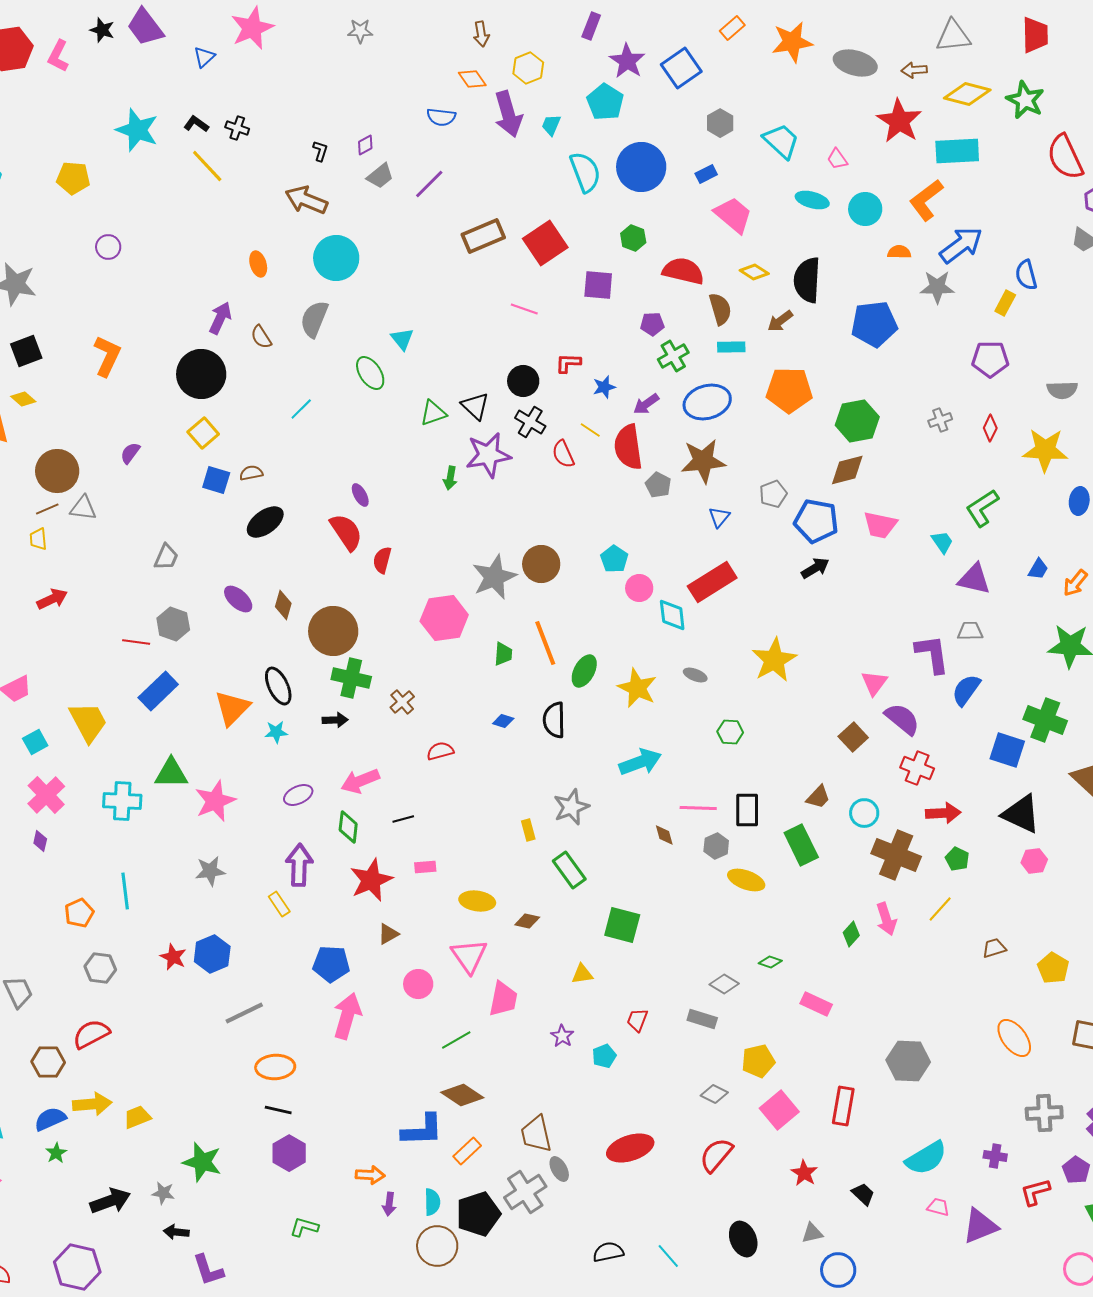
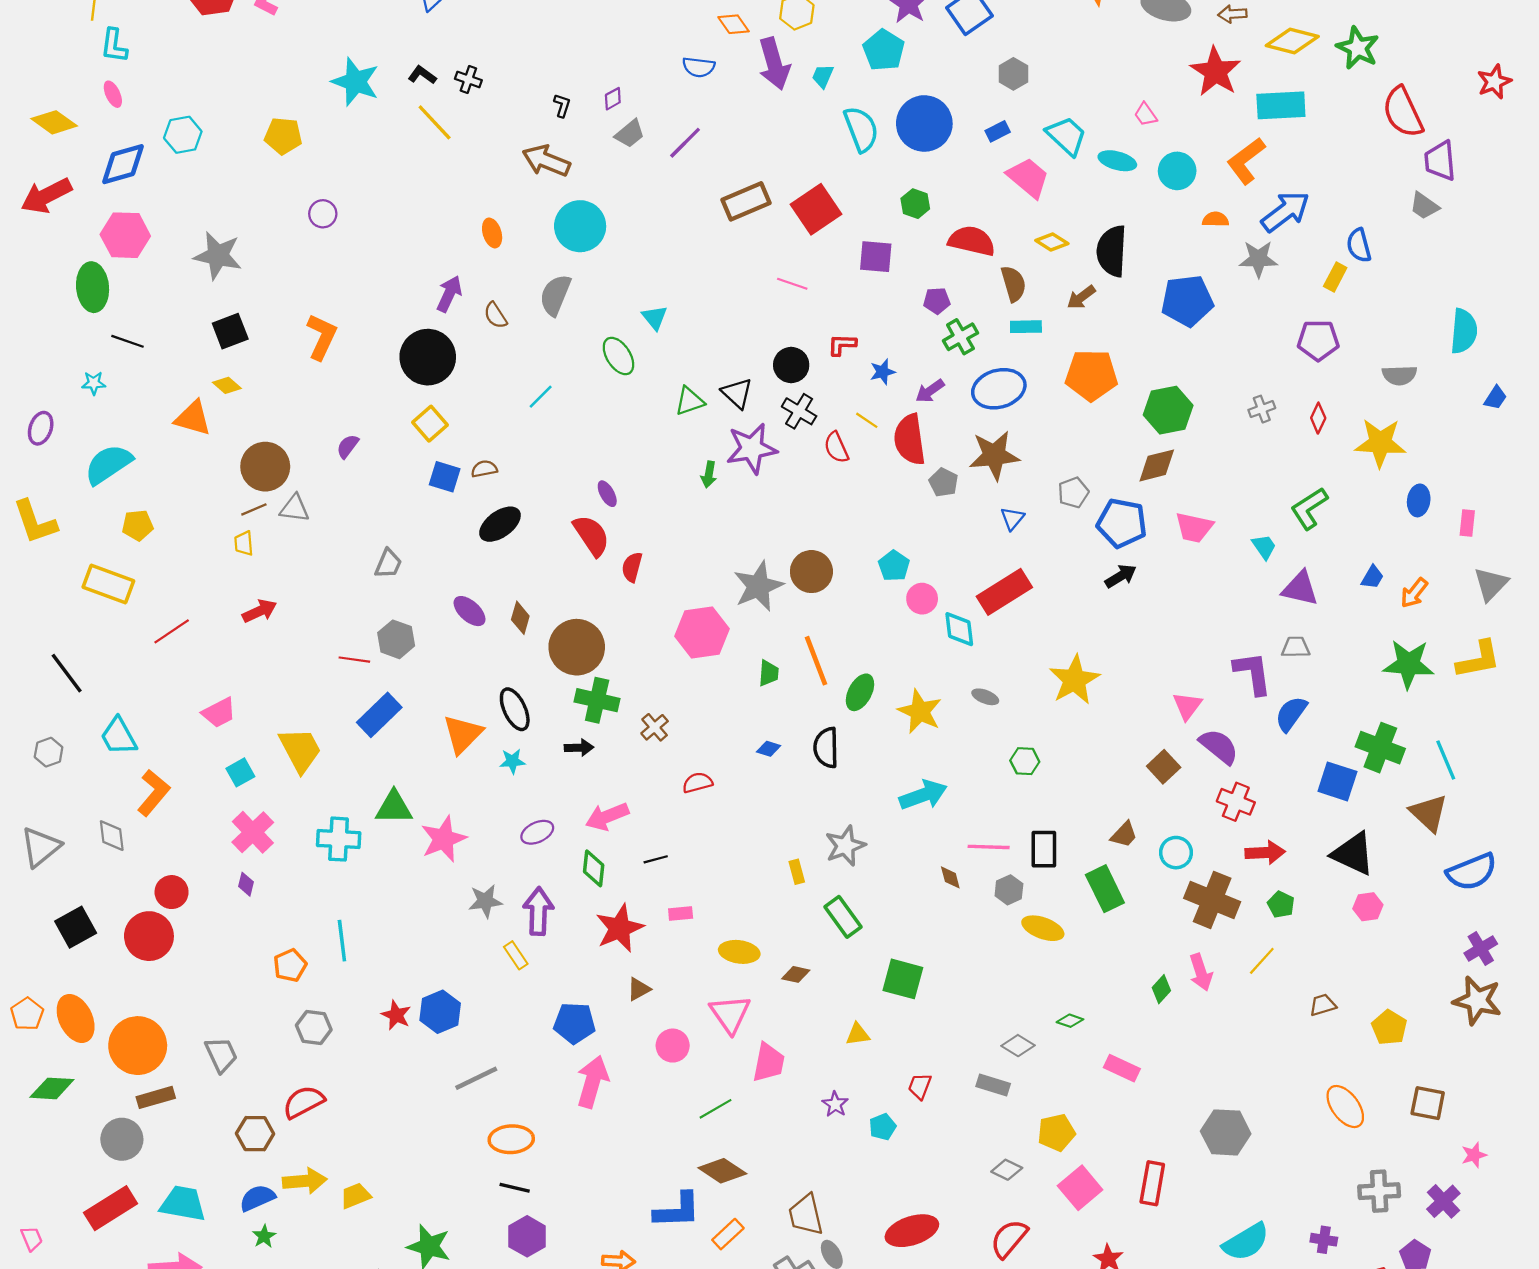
cyan trapezoid: (781, 141) -> (1067, 136), moved
gray star: (210, 871) -> (485, 901), moved

